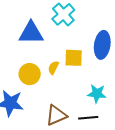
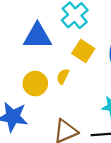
yellow square: (74, 58) -> (83, 51), moved, turned 30

